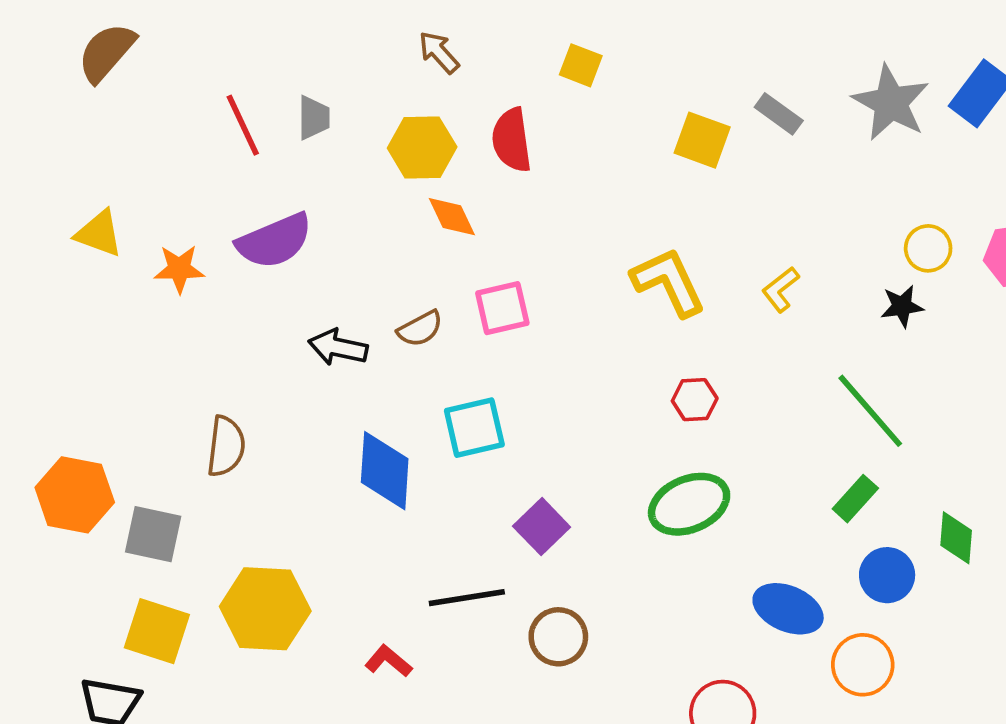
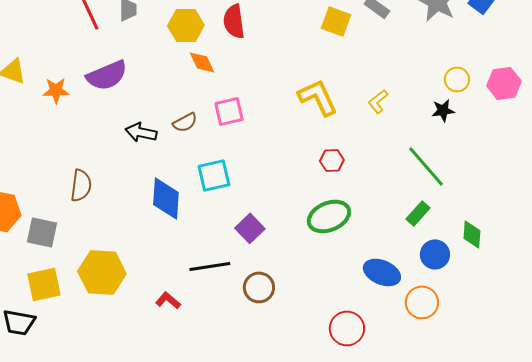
yellow square: (157, 631) -> (44, 284), turned -30

